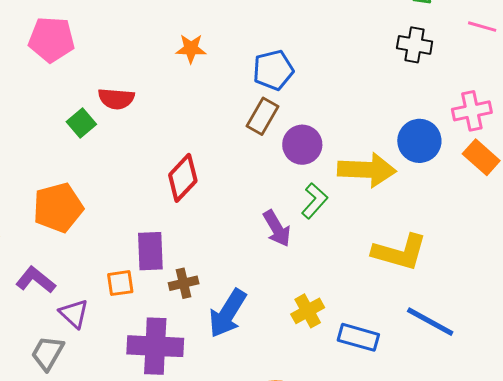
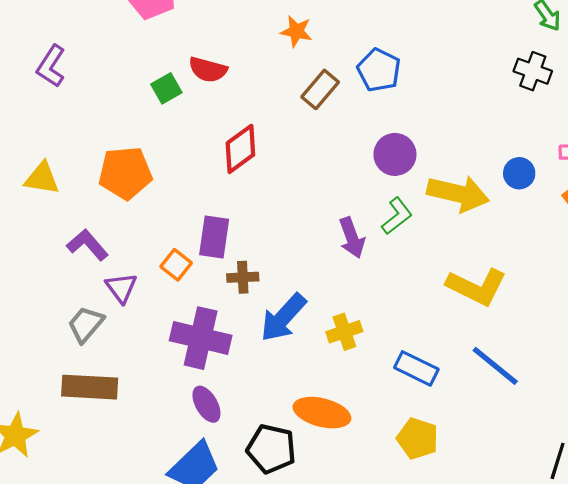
blue pentagon: (273, 70) -> (379, 70), turned 30
brown rectangle: (262, 116) -> (320, 89), moved
blue circle: (419, 141) -> (519, 173), size x0.7
red diamond: (183, 178) -> (240, 149), moved
orange square: (120, 283) -> (176, 265), turned 36
yellow cross: (308, 311) -> (344, 332), moved

